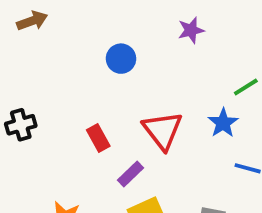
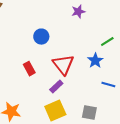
blue circle: (121, 59) -> (41, 37), moved
purple rectangle: (130, 174) -> (56, 87), moved

